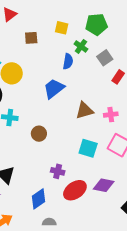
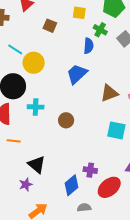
brown square: (31, 38) -> (50, 26), turned 32
purple cross: (58, 171) -> (90, 170), moved
red ellipse: (75, 190) -> (109, 187), moved

